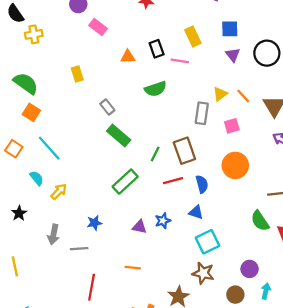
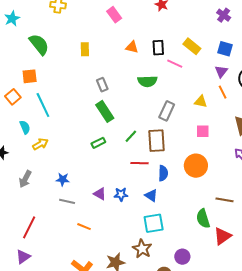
yellow rectangle: (193, 37) -> (192, 46), turned -42
yellow triangle: (220, 94) -> (201, 102), turned 32
orange line: (243, 96) -> (223, 92), moved
orange square: (31, 112) -> (30, 76), moved, turned 35
gray rectangle: (202, 113) -> (167, 111), moved
green rectangle: (125, 182) -> (98, 143), moved, size x0.6
gray line: (79, 249) -> (67, 201), moved
red line: (92, 287) -> (29, 227), moved

